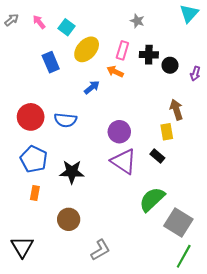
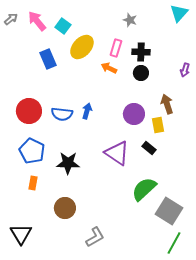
pink arrow: (39, 22) -> (37, 21), size x1.5
black circle: (170, 65) -> (141, 73), moved
blue arrow: (92, 87) -> (87, 111), moved, turned -35
purple circle: (119, 132) -> (134, 114), moved

